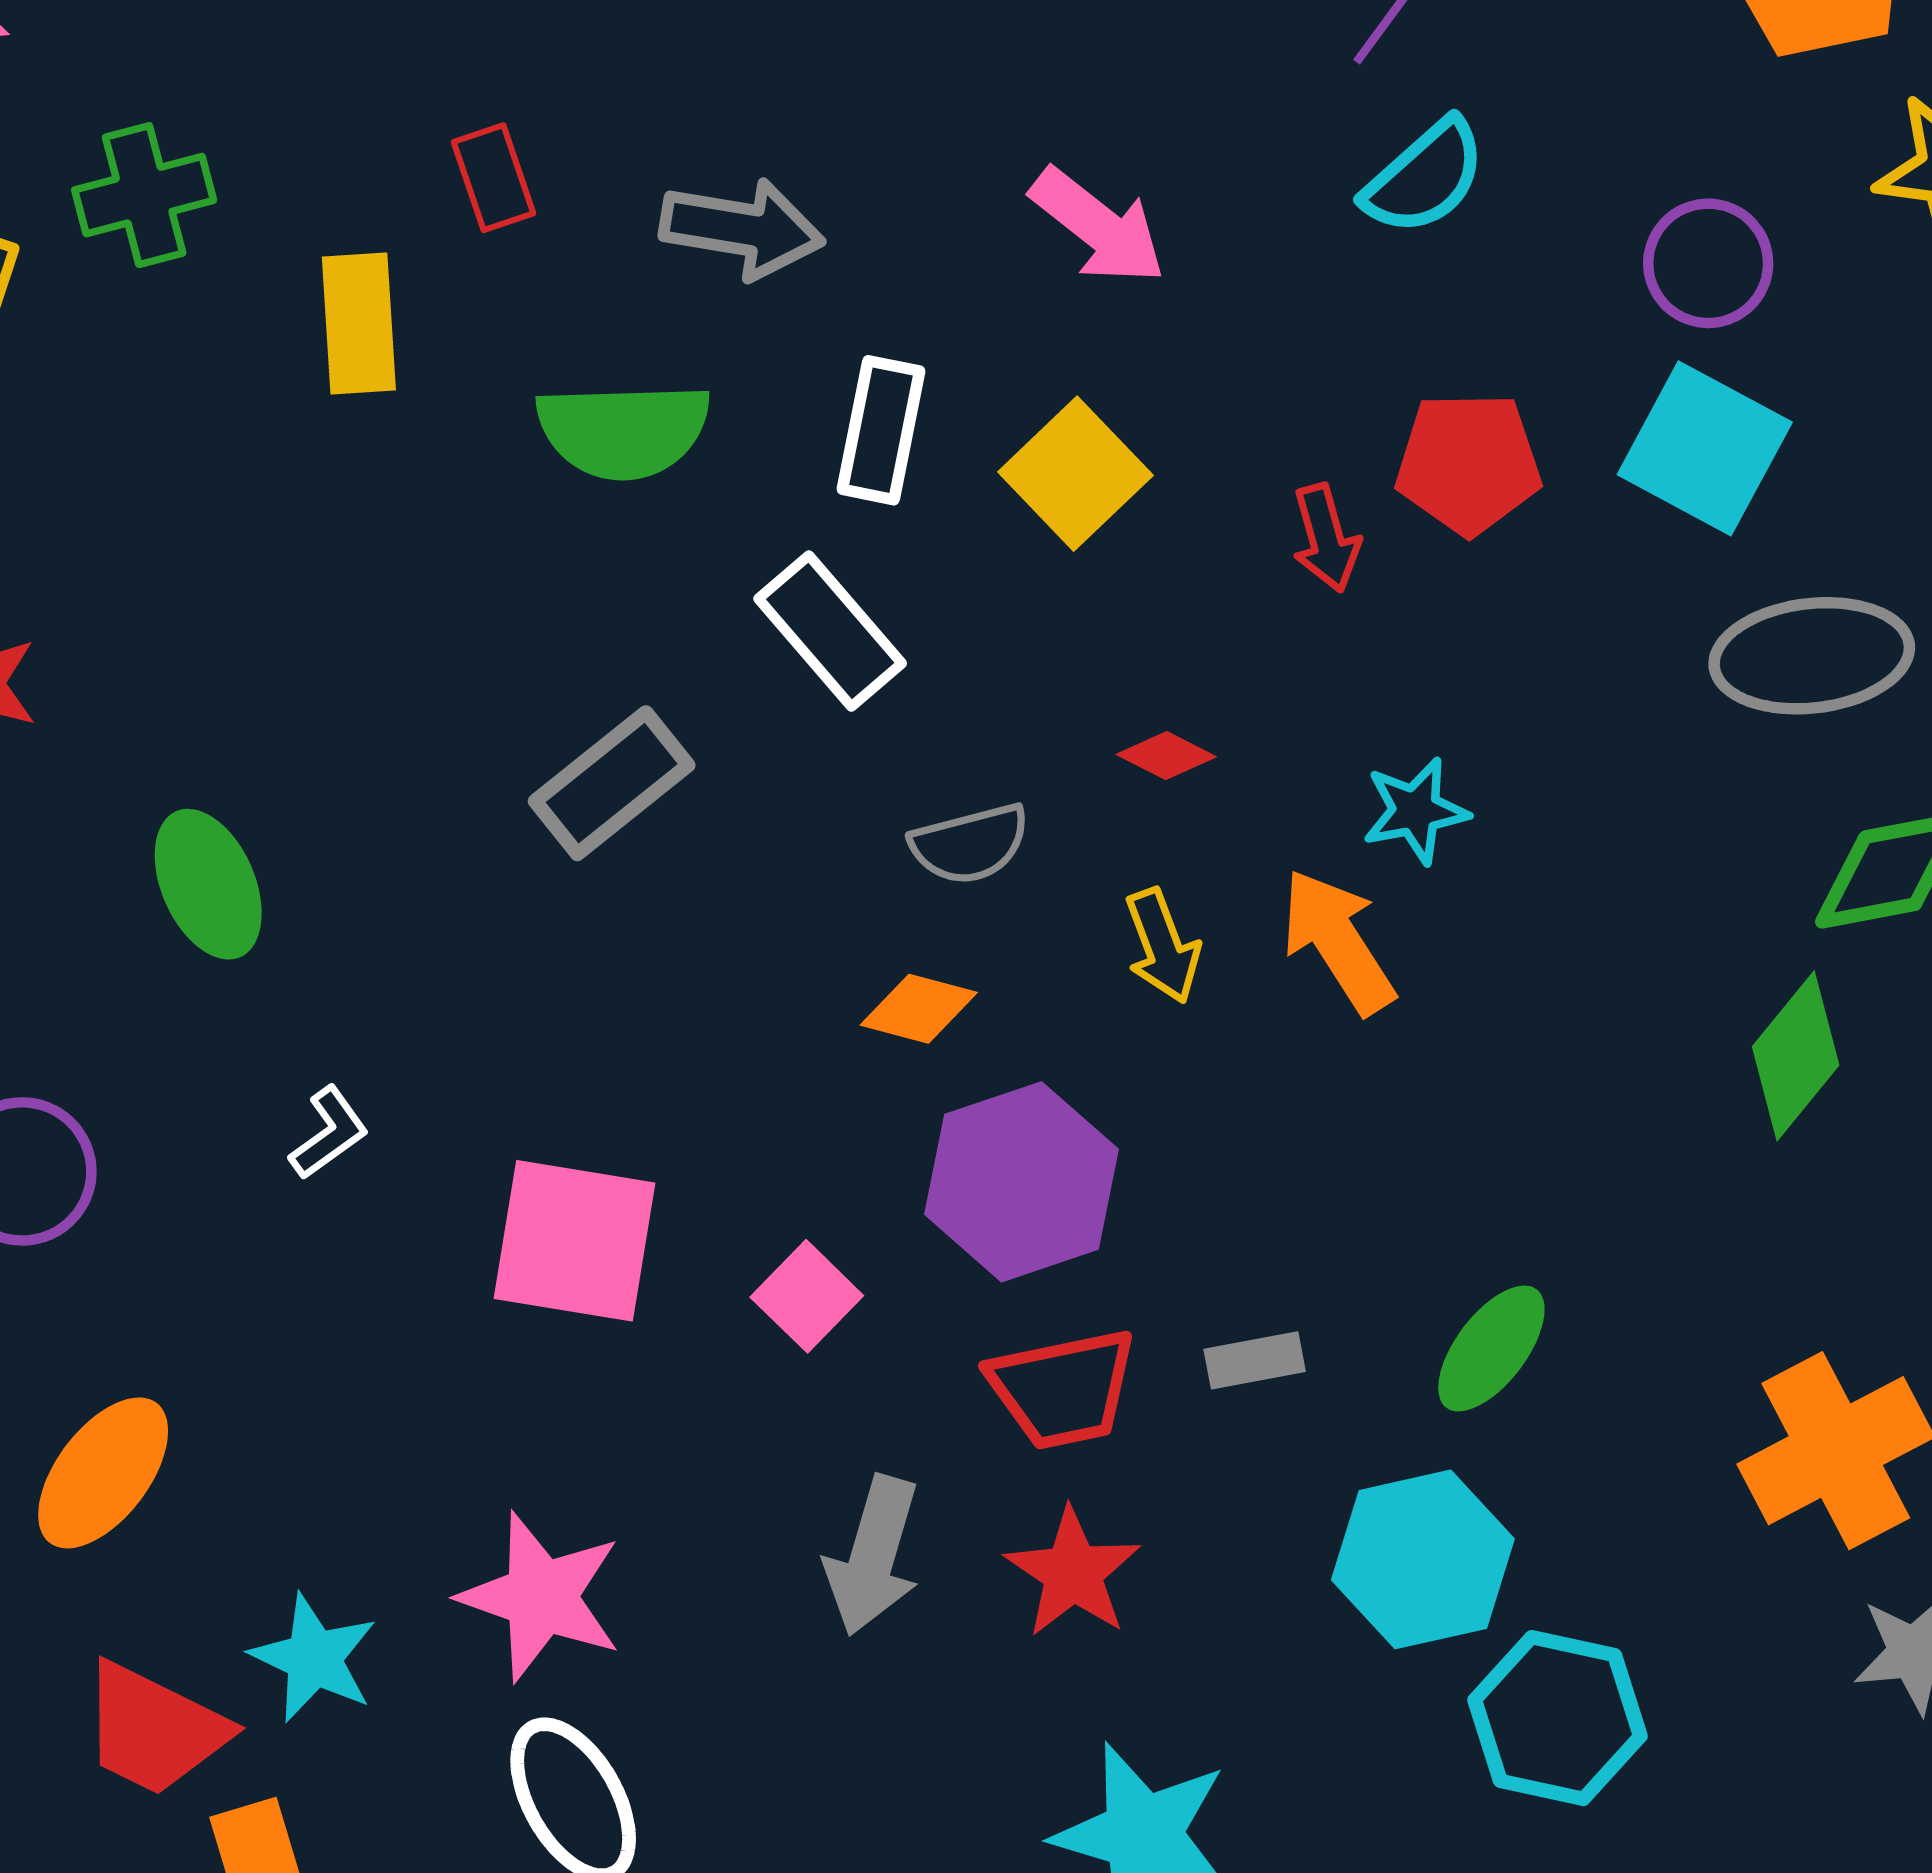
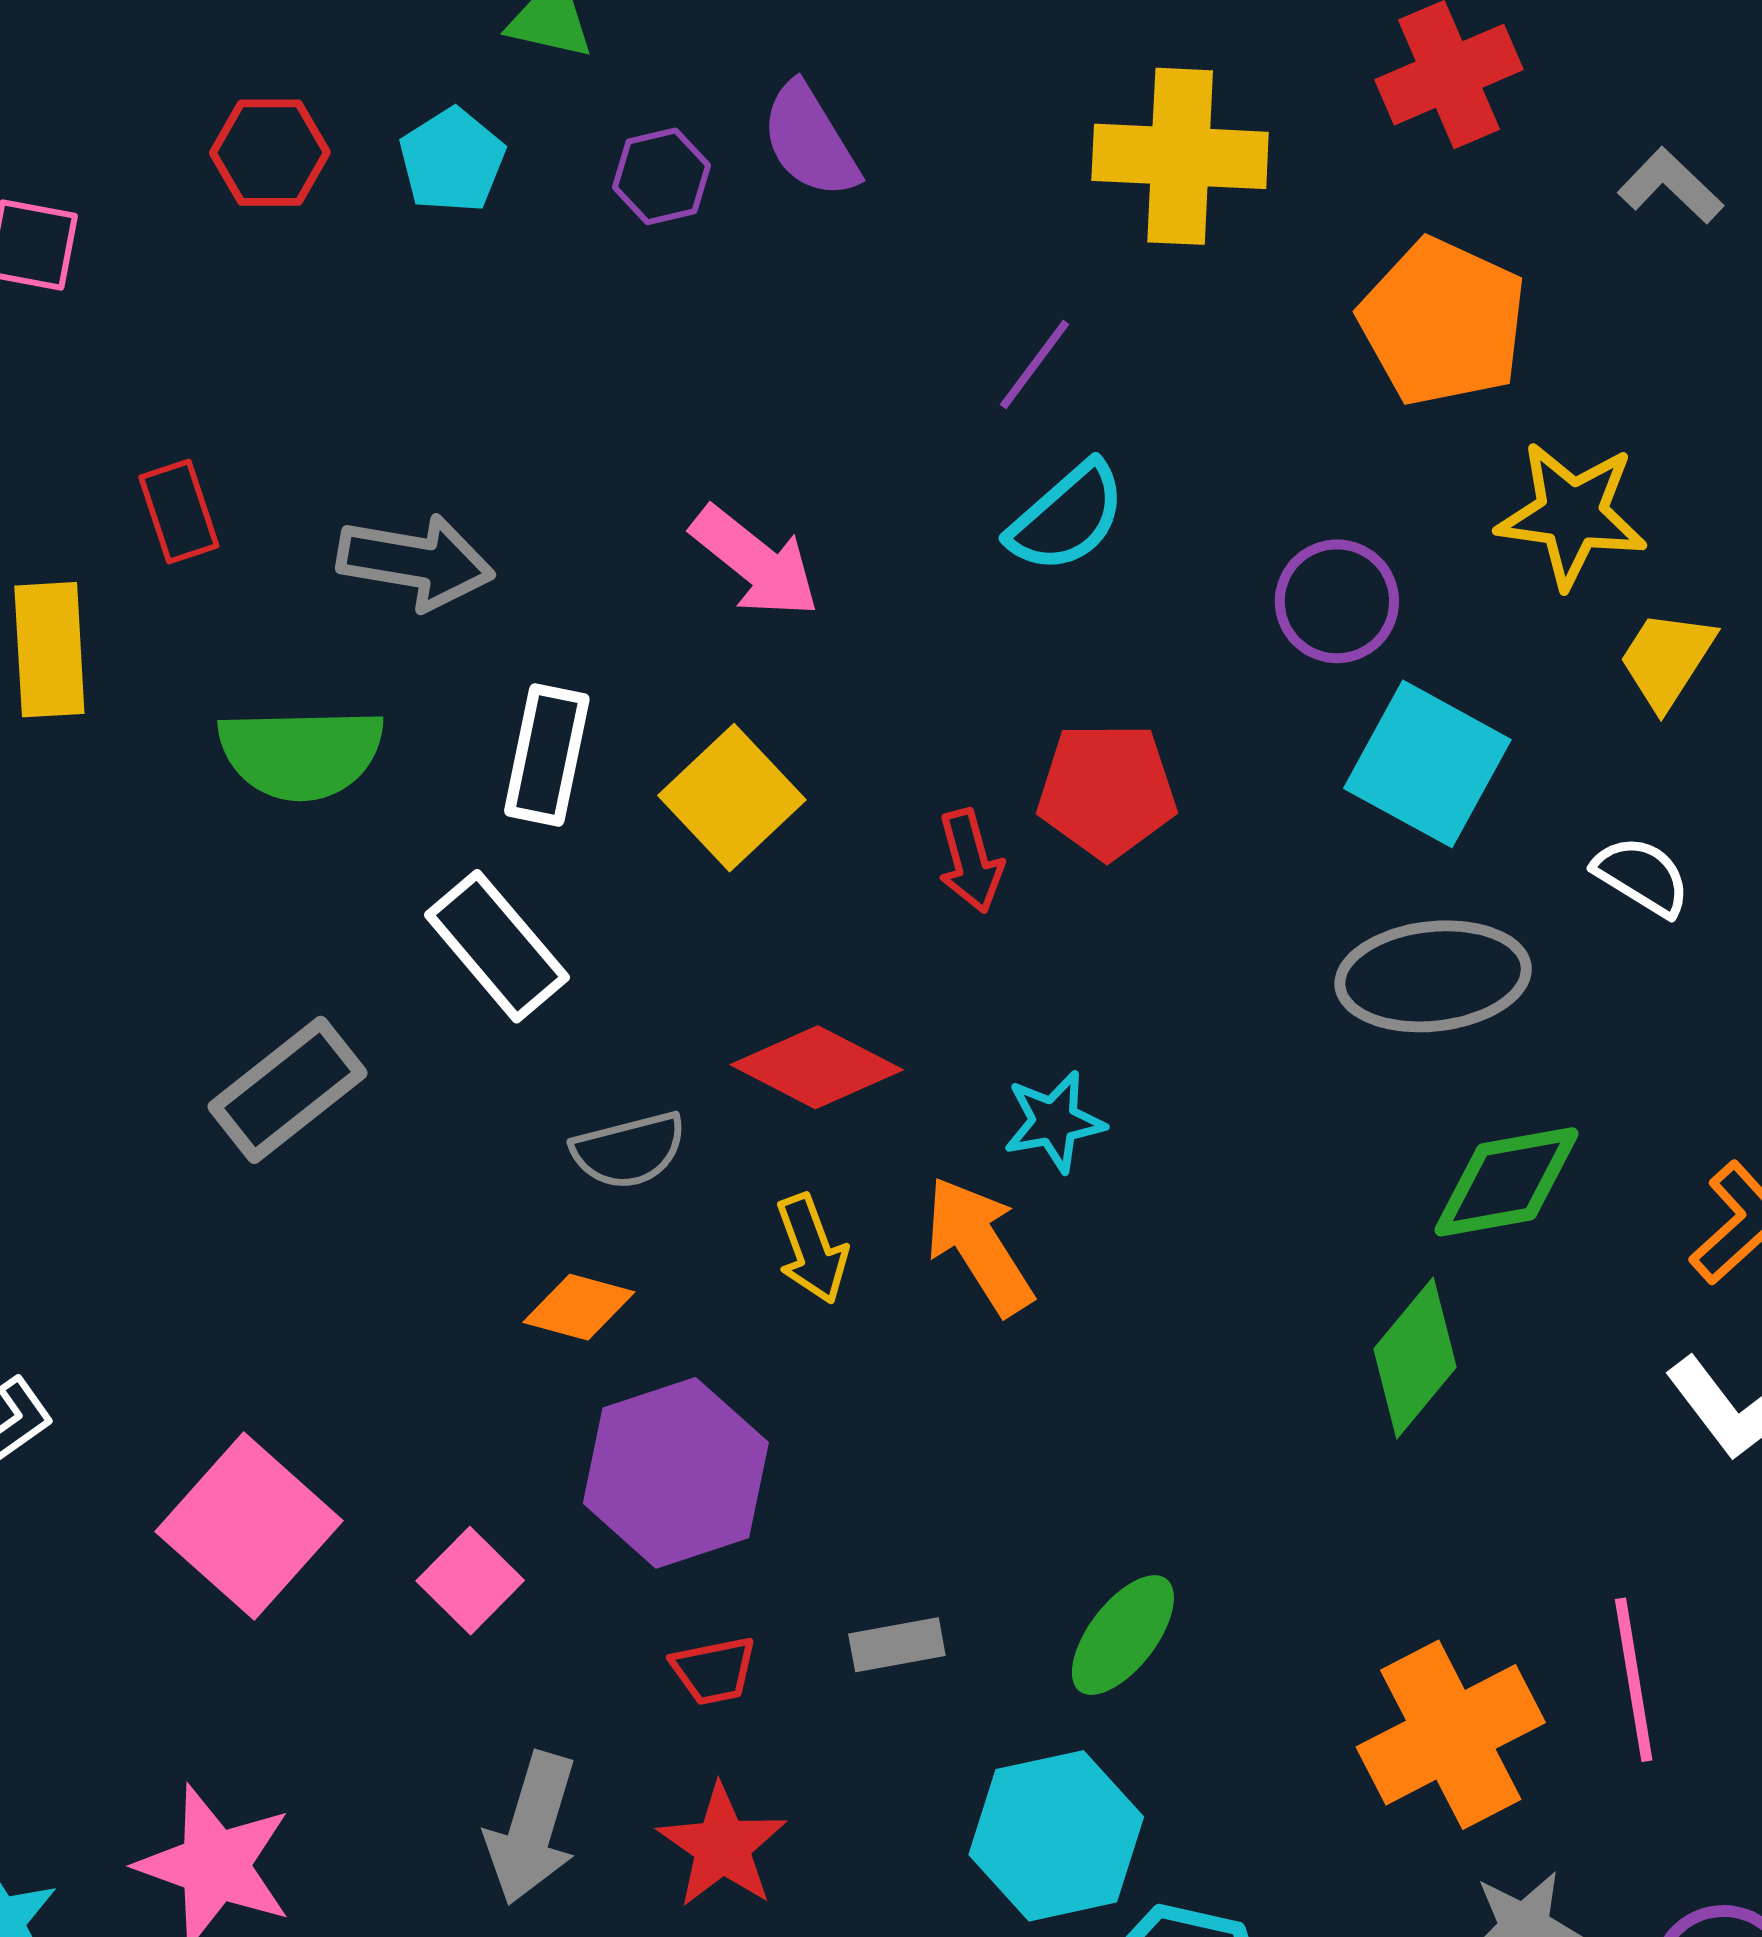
cyan square: (1705, 448) -> (1427, 764), moved
red diamond: (1166, 756) -> (817, 1067), size x1.8
pink square: (575, 1241) -> (249, 1526), turned 32
red trapezoid: (1063, 1389) -> (714, 1670), size x0.6

